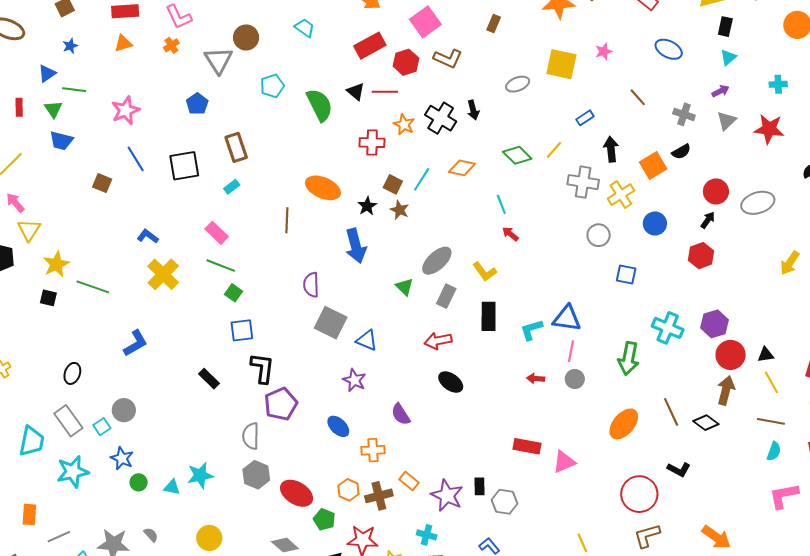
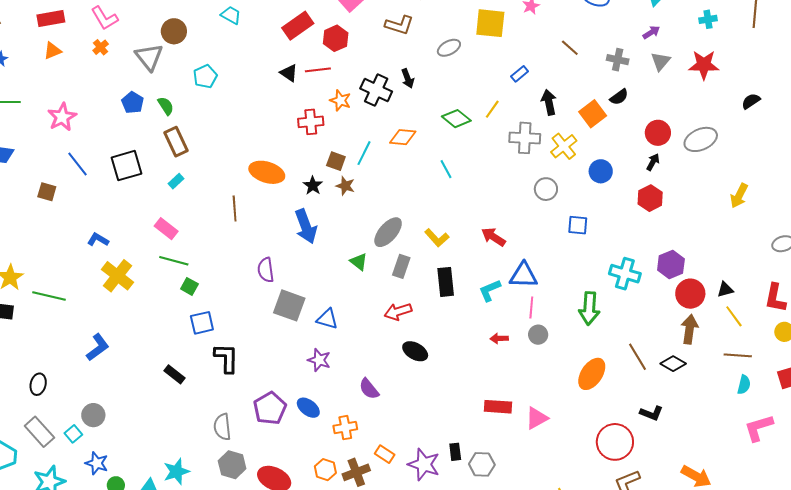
brown L-shape: (448, 59) -> (399, 25), moved
green semicircle: (320, 105) -> (166, 106), moved, size x0.6
red arrow: (510, 234) -> (493, 237), moved, size x1.4
purple pentagon: (281, 404) -> (270, 408), moved

